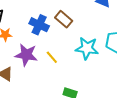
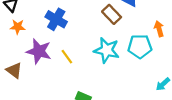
brown rectangle: (64, 19) -> (112, 14), moved

